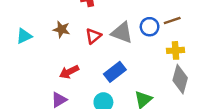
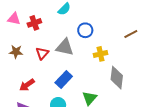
brown line: (172, 21) -> (131, 34), moved
blue circle: (150, 27) -> (85, 30), moved
yellow cross: (176, 50) -> (101, 54), moved

